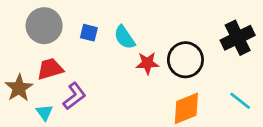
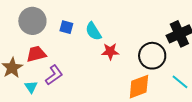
black circle: (185, 60) -> (152, 56), moved

